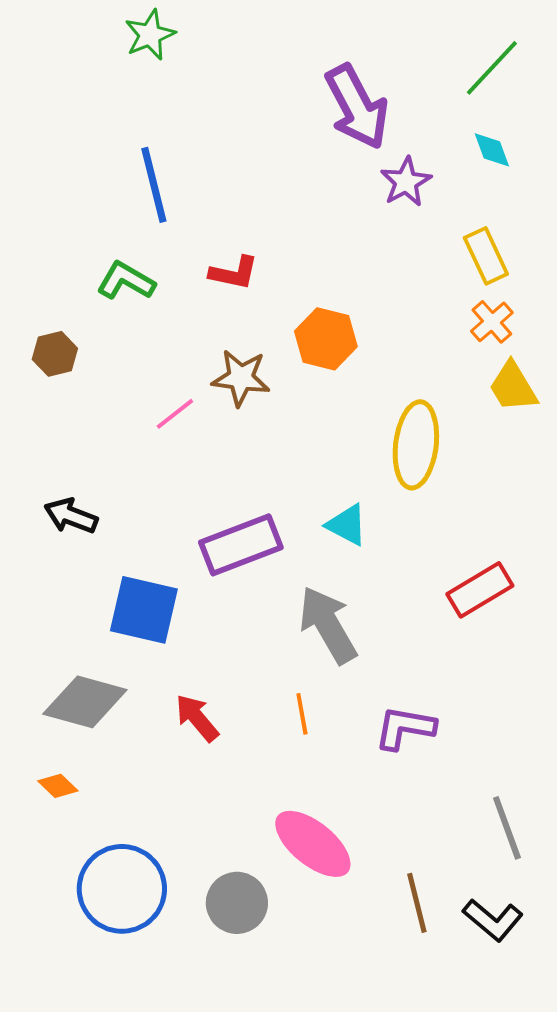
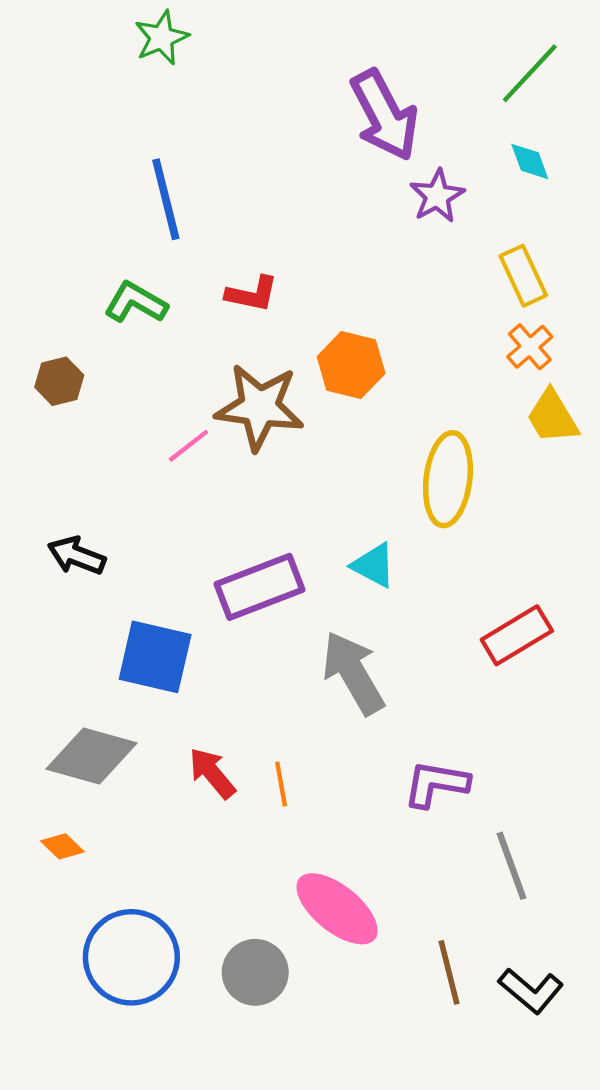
brown star: (241, 378) -> (260, 407), size x1.4
orange line: (302, 714) -> (281, 784), moved
gray line: (507, 828) -> (511, 866), moved

